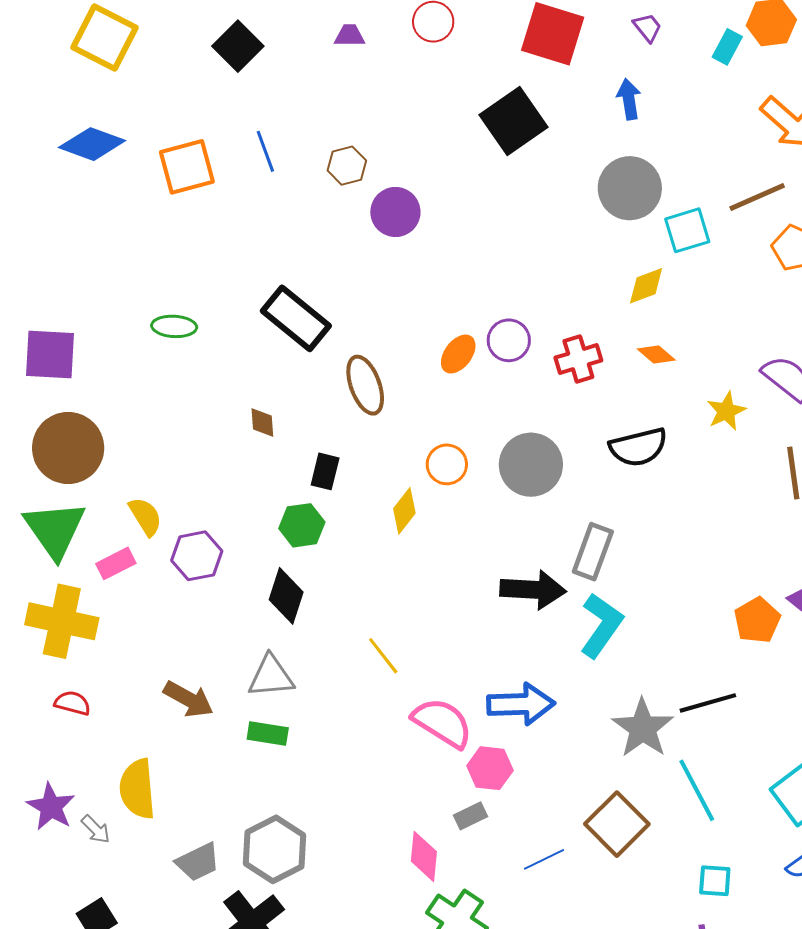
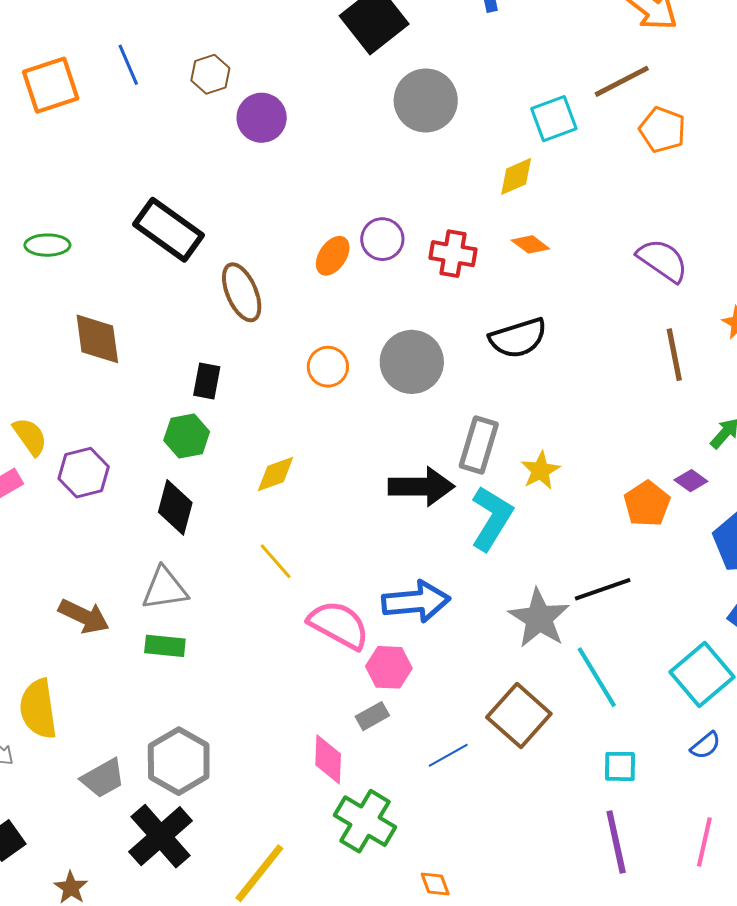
gray circle: (630, 188) -> (426, 100), moved
red cross: (578, 359) -> (453, 254), turned 30
yellow star: (726, 411) -> (540, 470), moved
brown diamond: (262, 423) -> (97, 339), moved, size x1.8
yellow diamond: (404, 511) -> (276, 474), moved, turned 36

